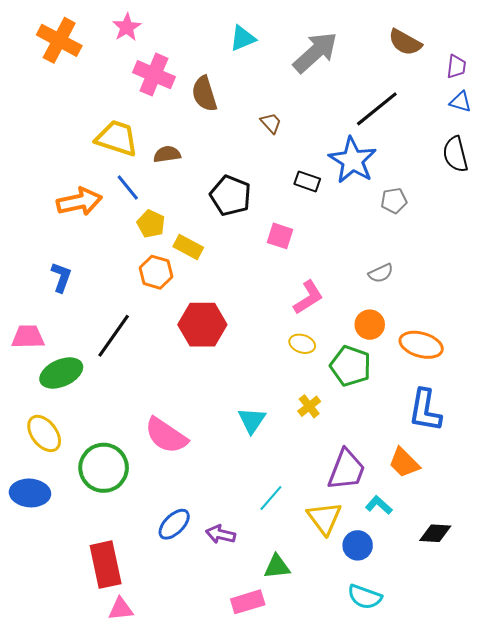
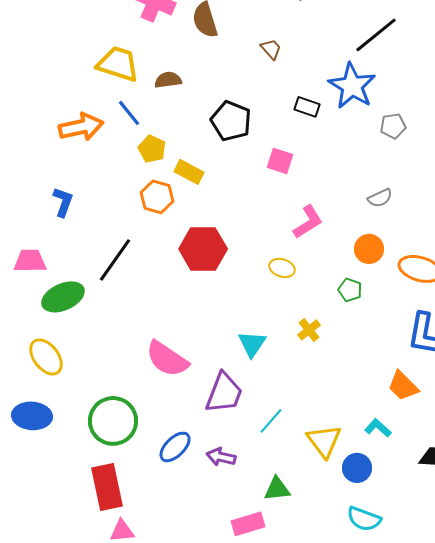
yellow ellipse: (302, 344) -> (282, 268), moved
green pentagon: (351, 366) -> (350, 290), size x0.6
green circle: (104, 468) -> (113, 421), moved
purple trapezoid: (347, 470) -> (224, 393), moved

